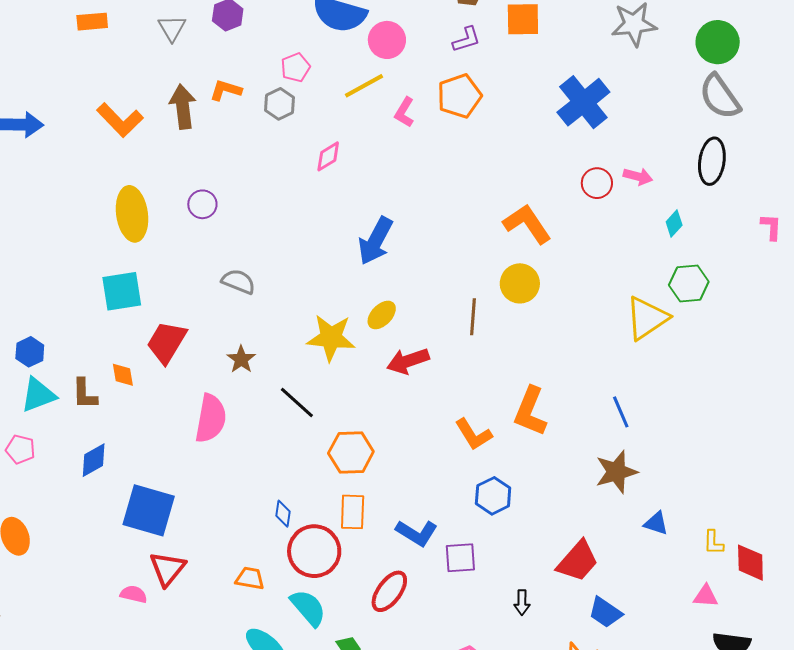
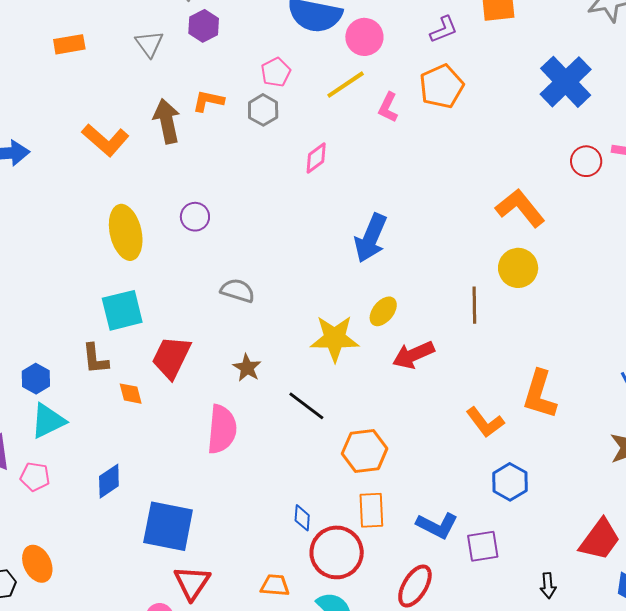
brown L-shape: (85, 394) -> (95, 359), moved

